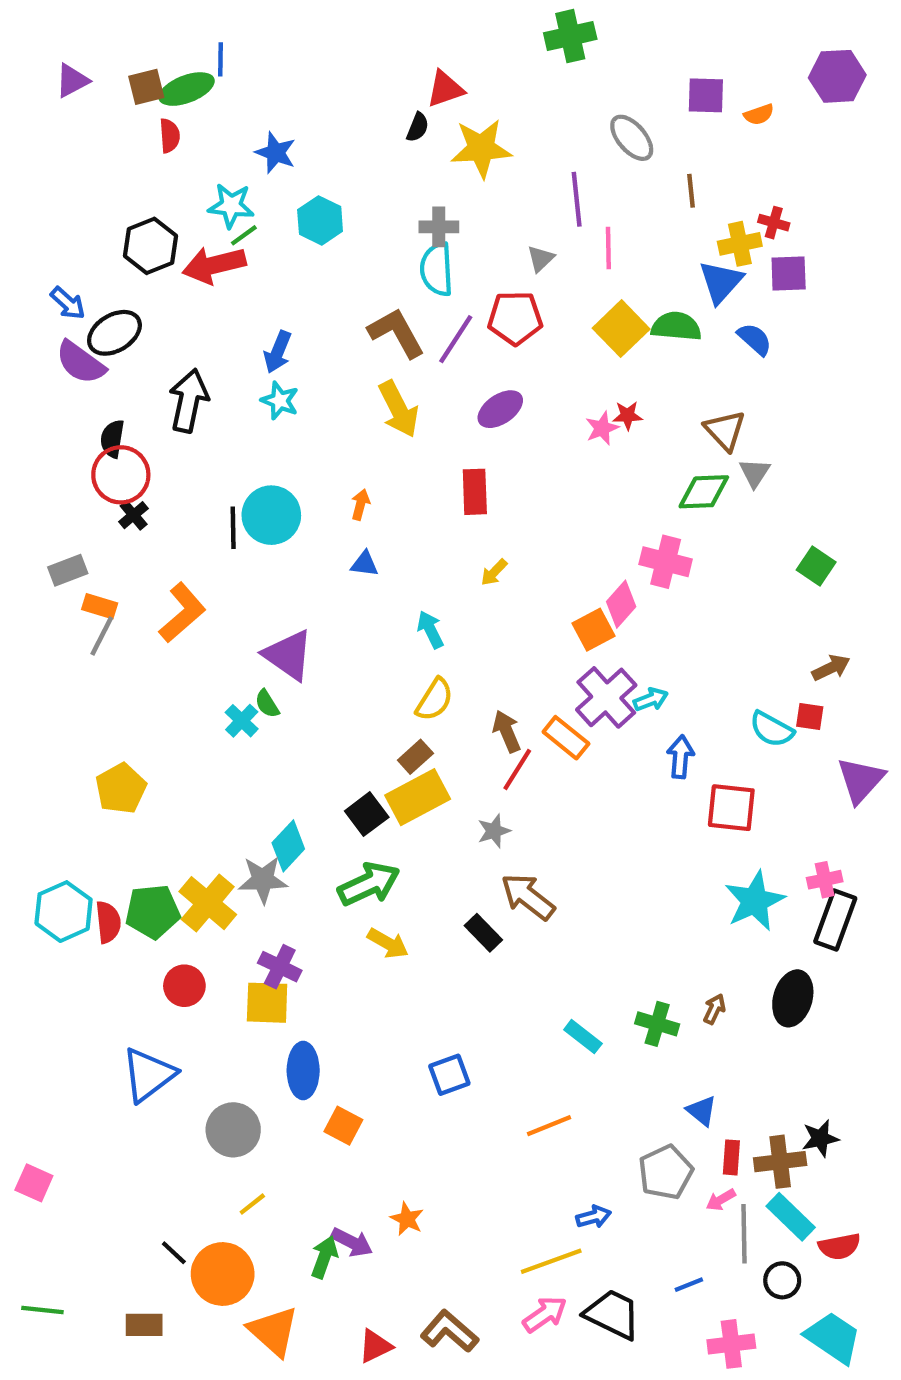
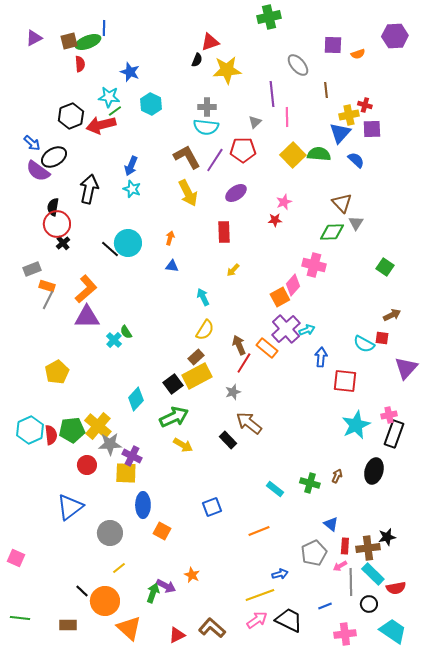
cyan semicircle: (437, 269) -> (206, 127), turned -80
red star: (627, 415) -> (275, 220), moved
black line: (233, 528) -> (110, 249), turned -48
purple triangle: (288, 655) -> (87, 317), moved, turned -36
gray star: (263, 880) -> (110, 444), moved

